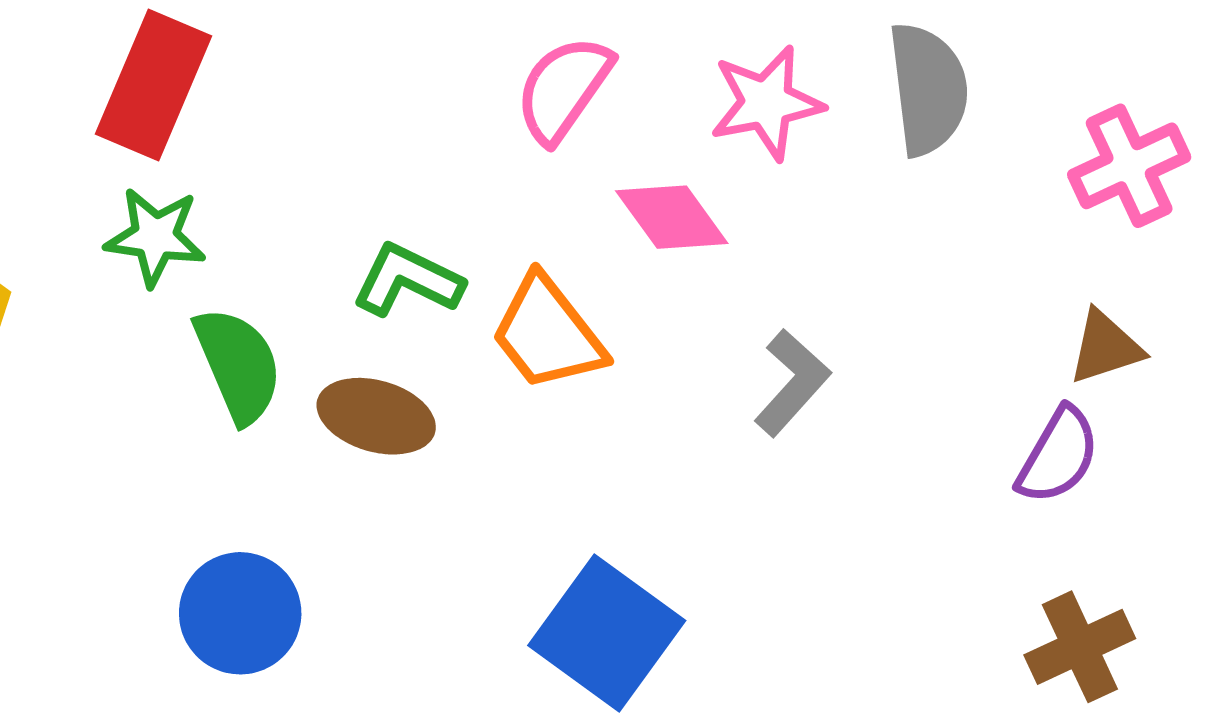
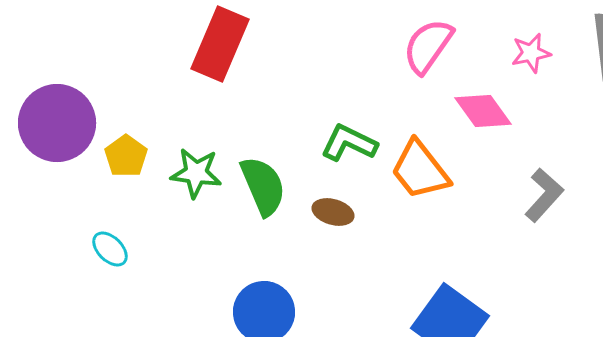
pink star: (766, 103) -> (531, 53), size x0.7
green star: (155, 237) -> (196, 173), moved
brown ellipse: (376, 416) -> (333, 212), size x0.7

